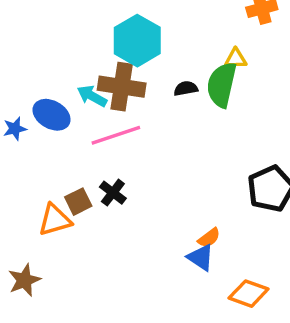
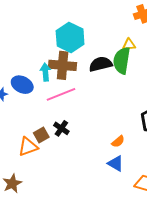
black semicircle: (186, 89) -> (101, 64), size x1.6
cyan arrow: (92, 96) -> (45, 72), turned 60
orange semicircle: (209, 238) -> (118, 141), moved

